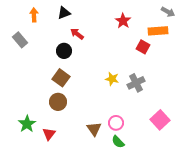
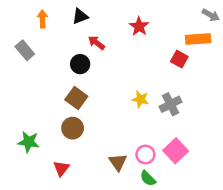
red star: (123, 21) -> (139, 26), moved
pink square: (160, 120) -> (176, 151), moved
green star: (27, 124) -> (29, 142), moved, turned -30

